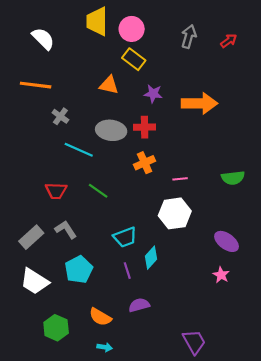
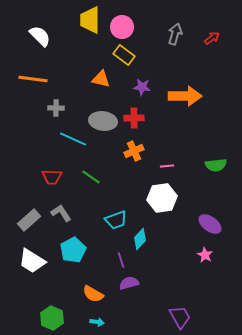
gray cross: (60, 116) -> (56, 108), turned -35
purple line: (127, 271) -> (121, 260), moved
green hexagon: (56, 328) -> (52, 318), moved

